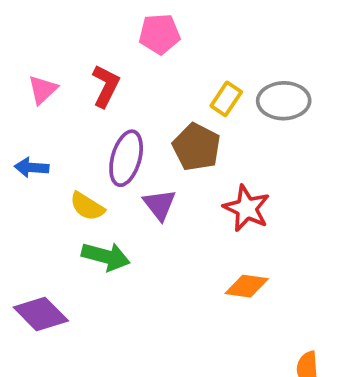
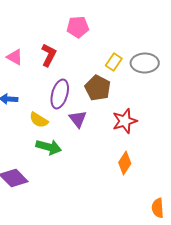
pink triangle: (43, 90) -> (15, 57), turned -48
red star: (247, 208) -> (125, 121), turned 30
orange diamond: (247, 286) -> (125, 163), turned -65

